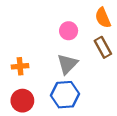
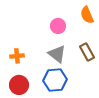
brown rectangle: (103, 47) -> (87, 52), moved
gray triangle: (67, 64) -> (57, 54), turned -36

